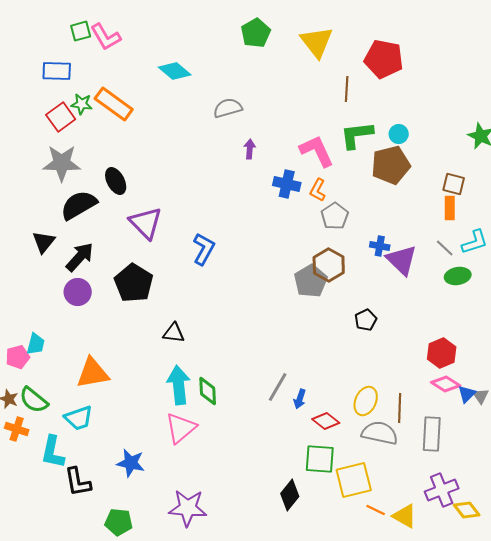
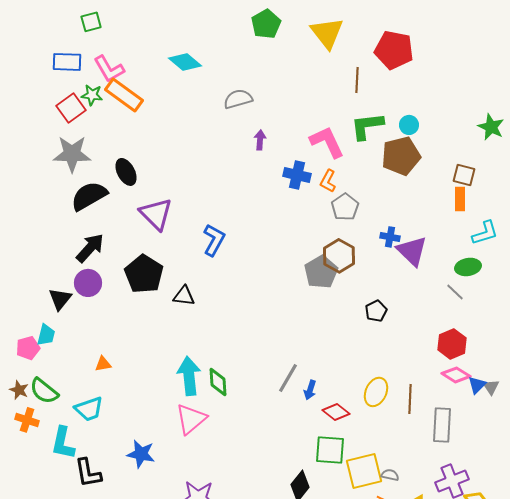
pink L-shape: (106, 37) -> (109, 69), moved
black triangle: (44, 242) -> (60, 299), moved
gray line: (445, 248) -> (455, 292), moved
black triangle: (174, 333) -> (184, 296), moved
orange triangle: (93, 373) -> (103, 364), size x0.5
gray semicircle: (380, 433) -> (390, 475), moved, size x0.5

